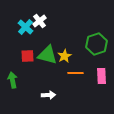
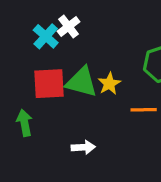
red square: (27, 56) -> (49, 84), size x1.5
orange line: (75, 73) -> (144, 110), moved

